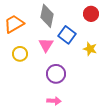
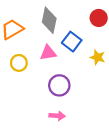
pink triangle: (46, 45) -> (48, 53), turned 49

